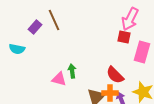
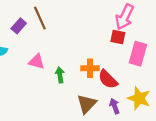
pink triangle: (59, 79) -> (37, 62), moved
orange cross: (110, 93) -> (90, 68), moved

